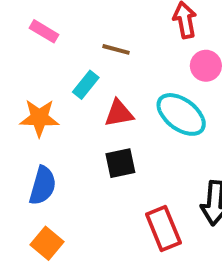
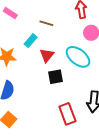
red triangle: (119, 113) -> (47, 55), turned -42
black square: (120, 163) -> (55, 77), moved

